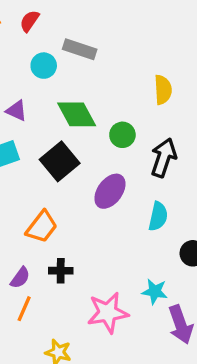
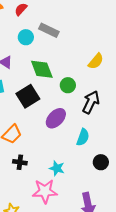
yellow semicircle: (163, 90) -> (96, 61), turned 36
cyan star: (155, 292) -> (57, 168), moved

